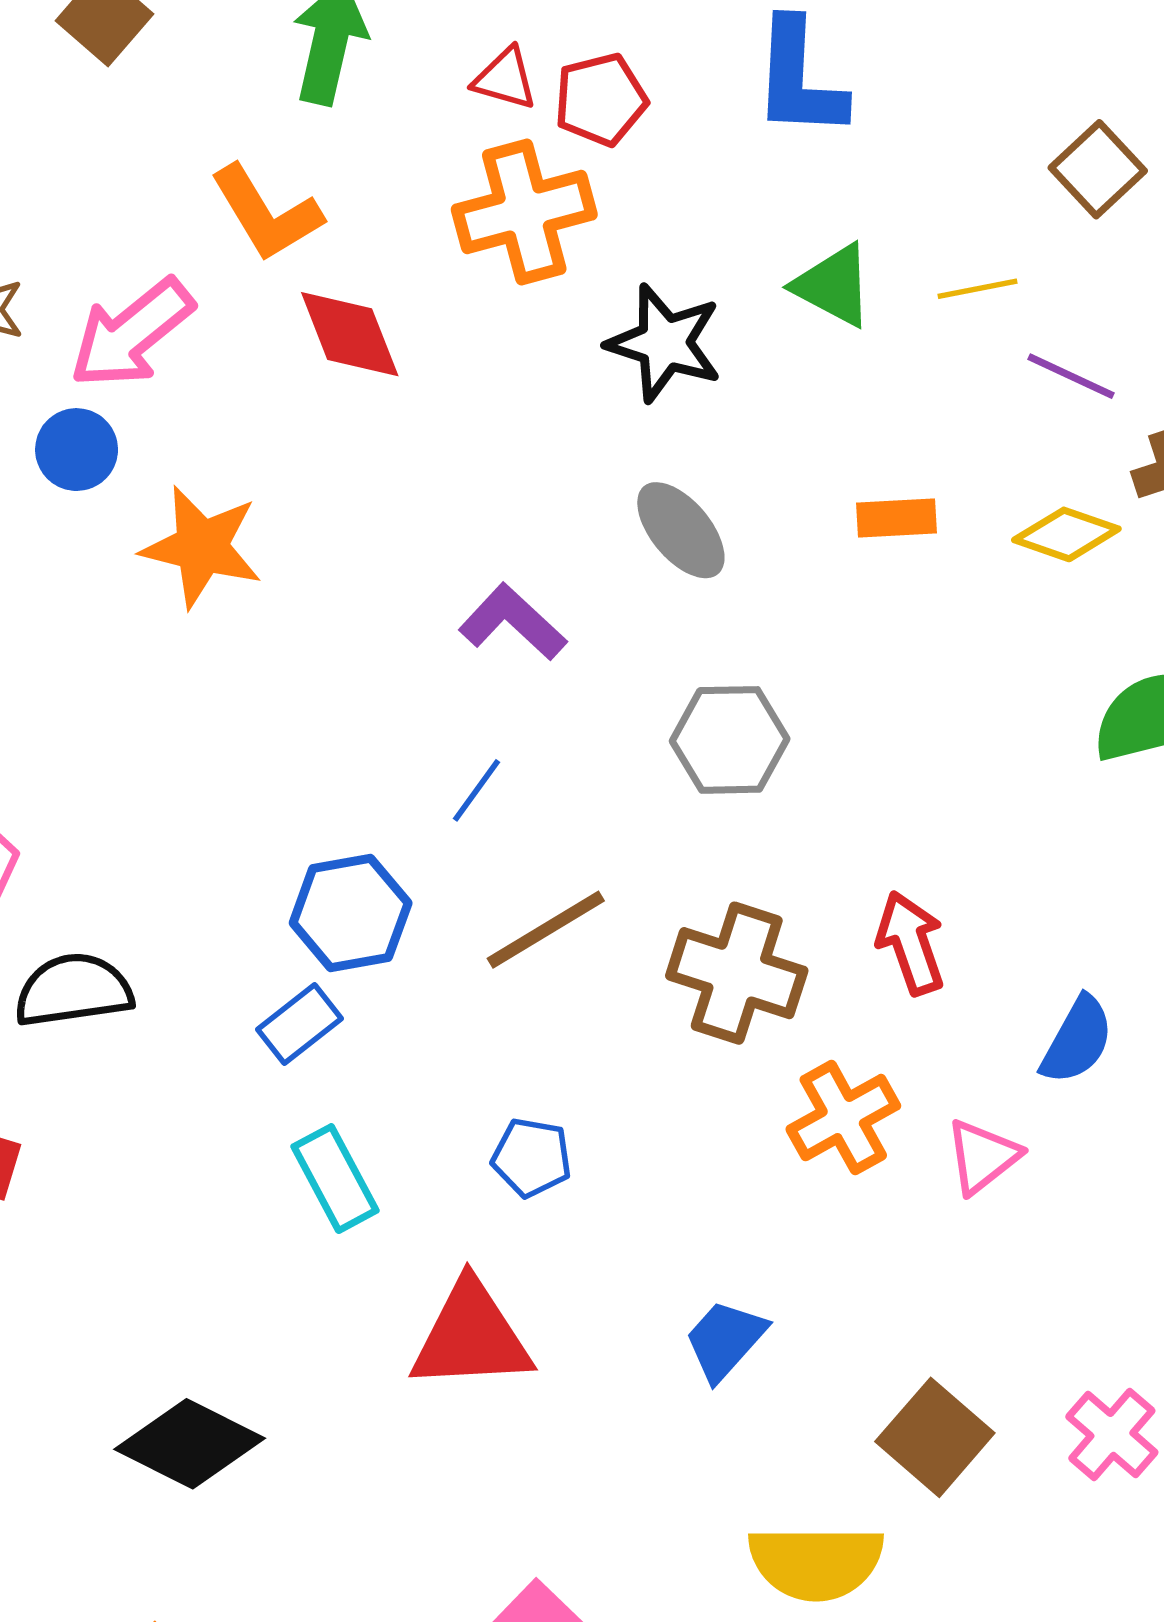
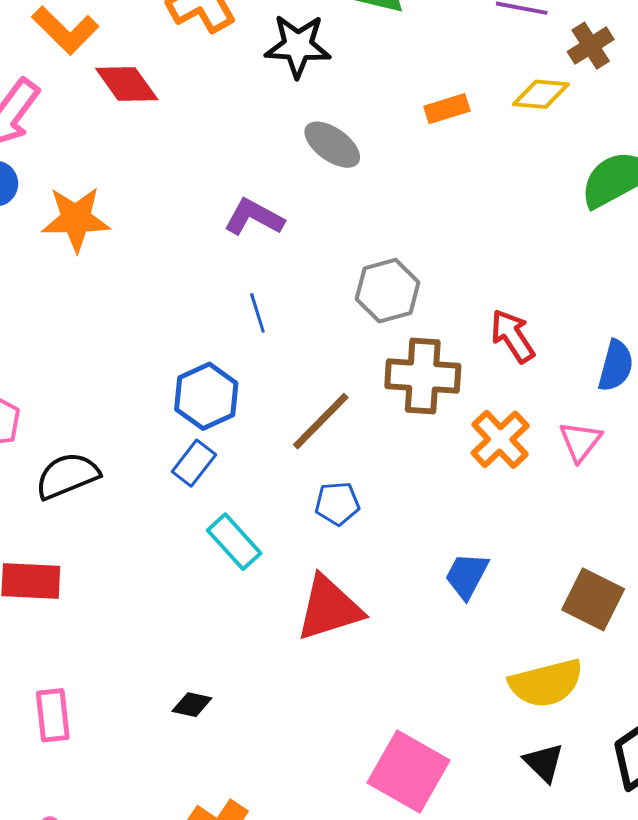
gray hexagon: (730, 740) -> (388, 291), moved
blue line: (476, 790) -> (257, 313), turned -39
brown line: (546, 930) -> (321, 421), moved
black diamond: (190, 1444) -> (192, 705), size x0.5

